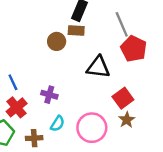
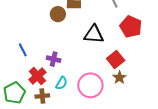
red pentagon: (134, 49) -> (131, 27), moved
red cross: (17, 107) -> (37, 76), moved

